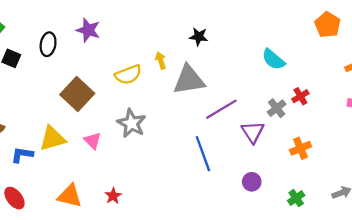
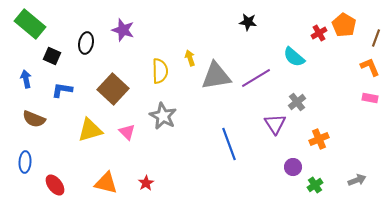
black star: (199, 37) -> (248, 22), moved
yellow semicircle: (128, 75) -> (160, 71), turned -70
red cross: (300, 96) -> (319, 33), moved
purple line: (221, 109) -> (256, 78), moved
blue L-shape: (22, 155) -> (62, 90), moved
purple circle: (252, 182) -> (293, 167), moved

